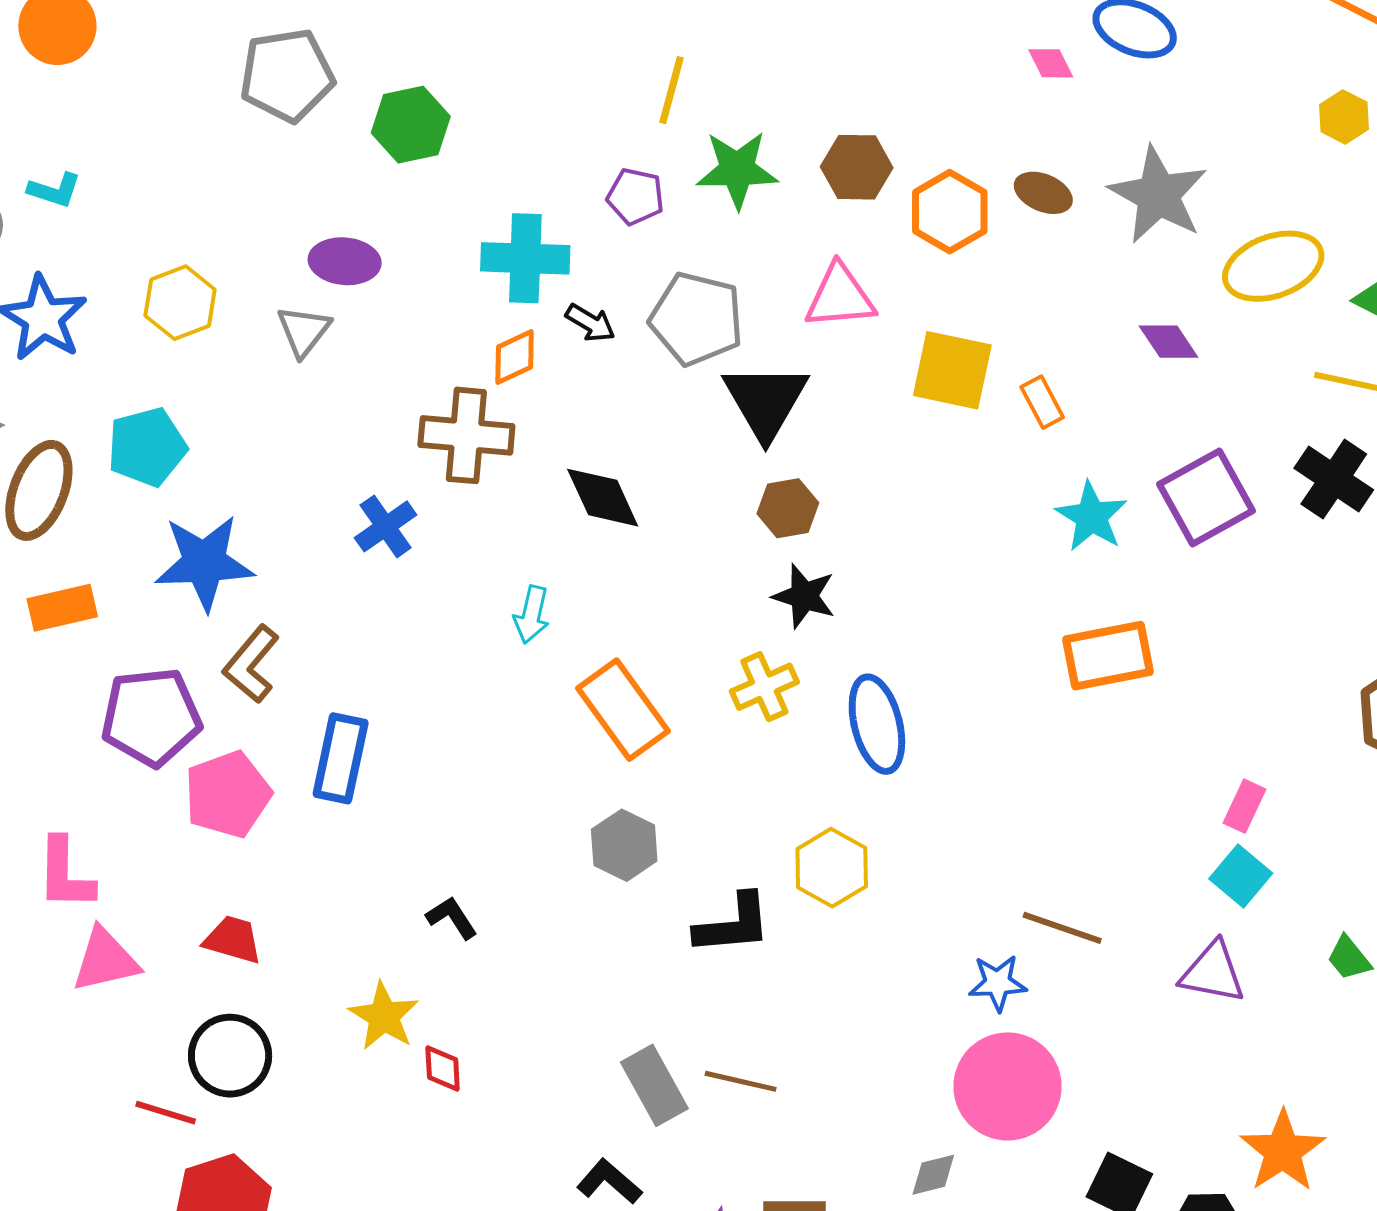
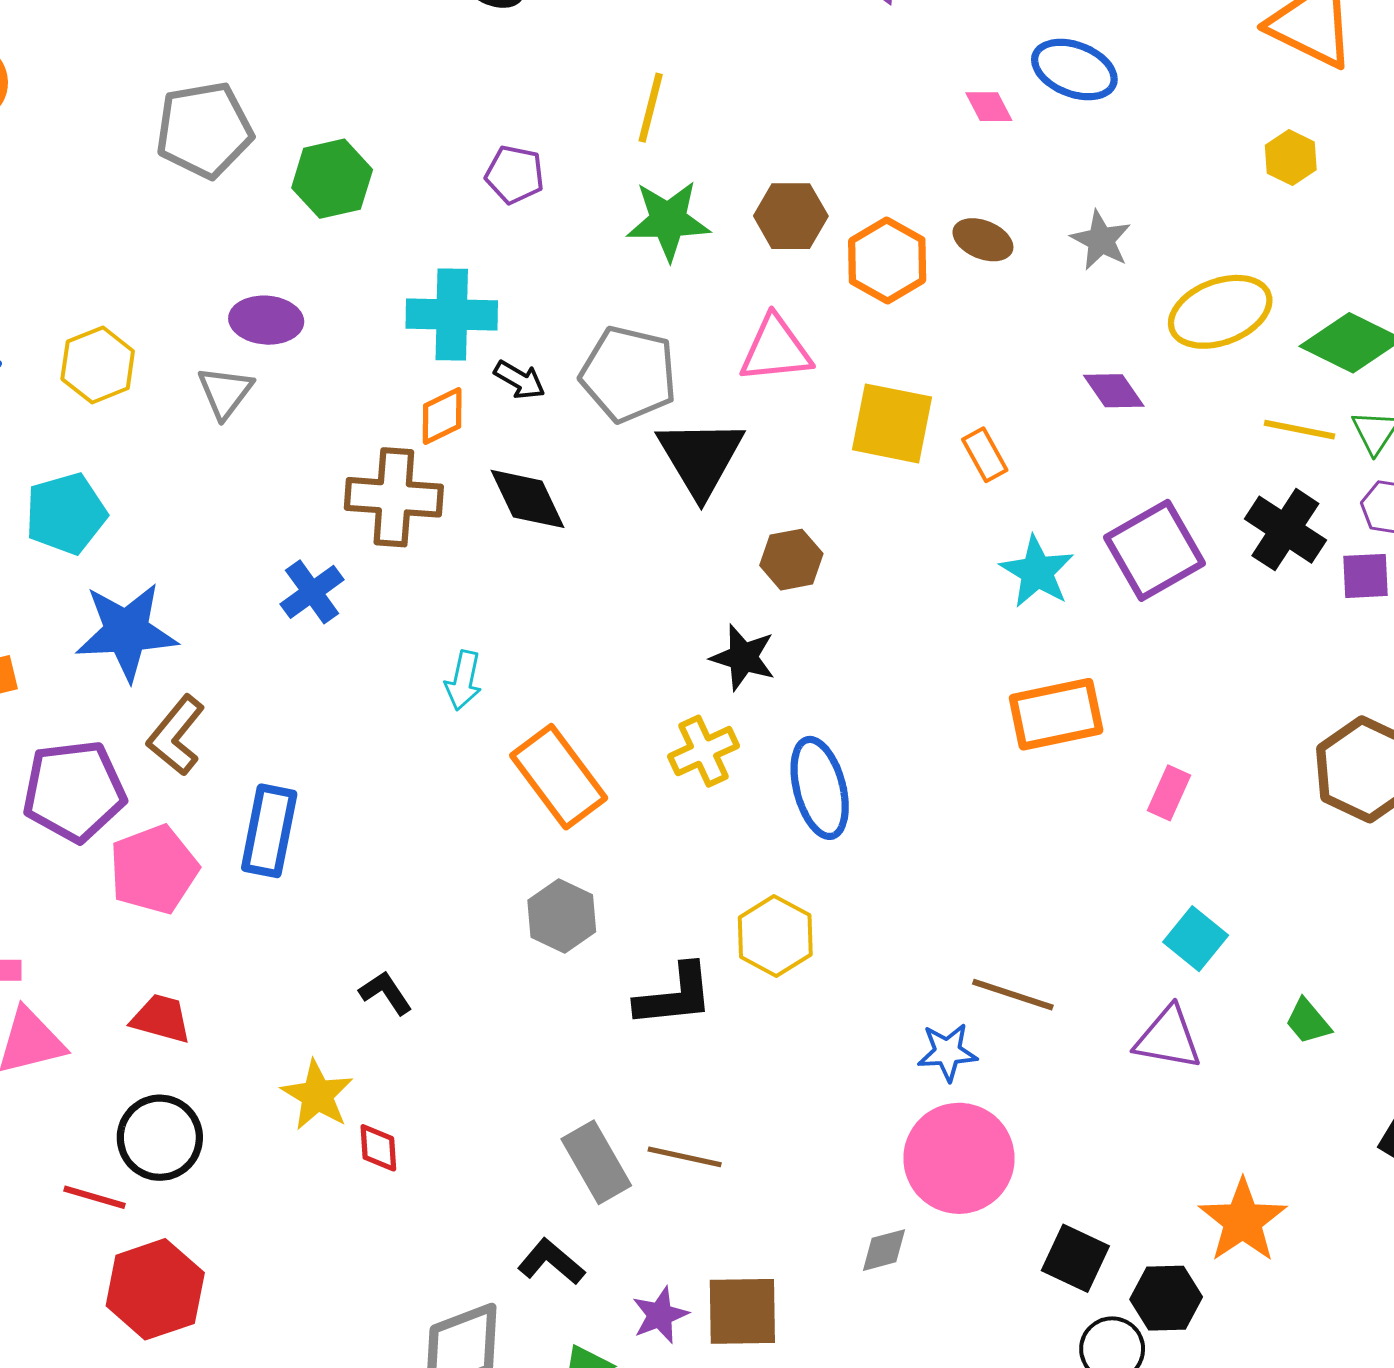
yellow line: (672, 90) -> (651, 108), moved
gray star: (1158, 195) -> (1101, 240), size x0.6
purple pentagon: (635, 196) -> (515, 175), moved
black diamond: (603, 498) -> (528, 499), moved
brown hexagon: (788, 508) -> (791, 560), moved
pink rectangle: (1245, 806) -> (1169, 793), moved

